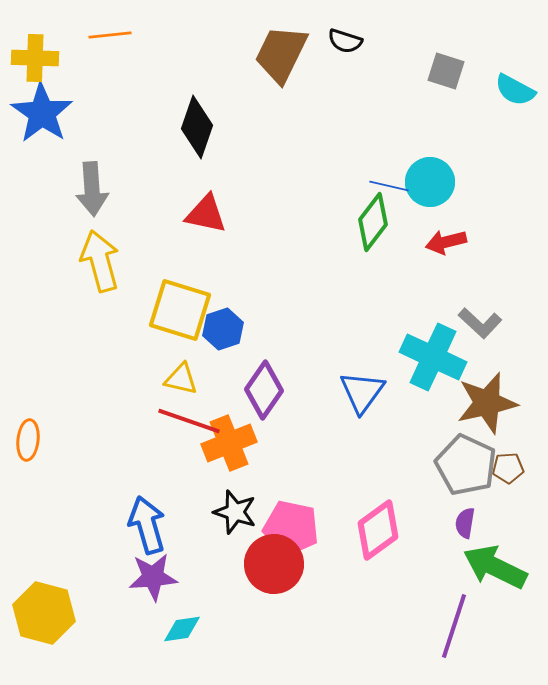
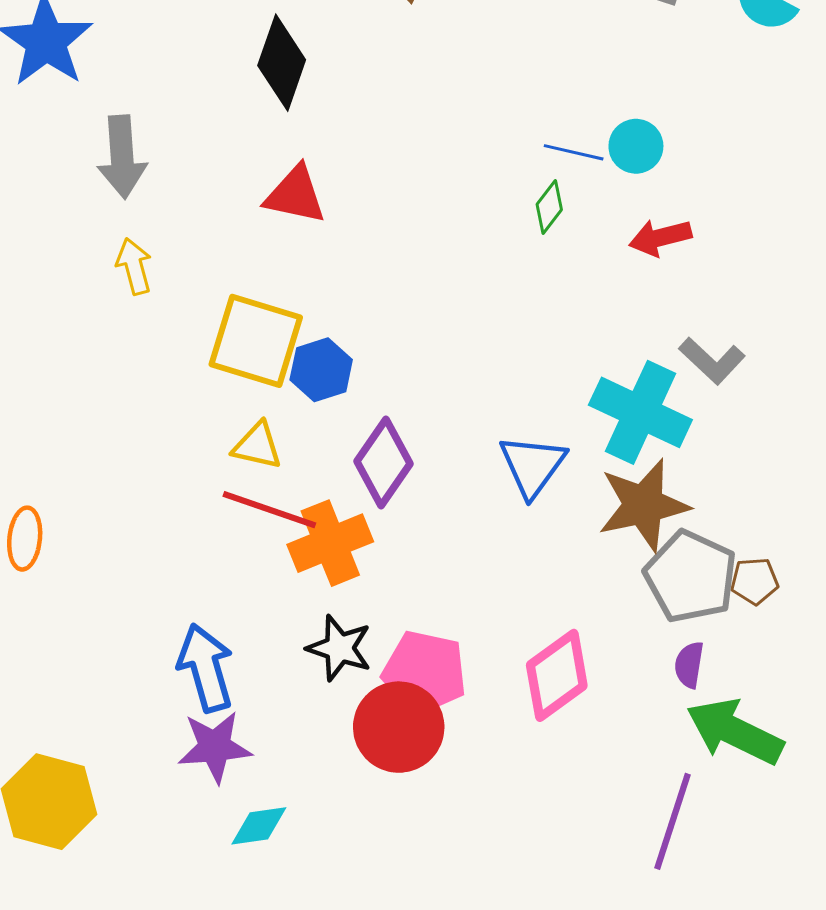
cyan circle: (430, 182) -> (636, 146), size x0.7
green diamond: (373, 222) -> (549, 207), size x0.6
yellow arrow: (100, 261) -> (134, 266), size x0.6
brown star: (487, 403) -> (644, 505), moved

